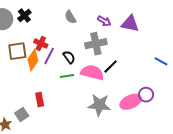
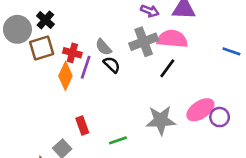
gray semicircle: (70, 17) -> (103, 47), moved
brown square: (17, 51) -> (42, 48), moved
pink semicircle: (92, 72) -> (172, 39), moved
green line: (67, 76) -> (118, 140), moved
purple circle: (146, 95) -> (220, 117), moved

